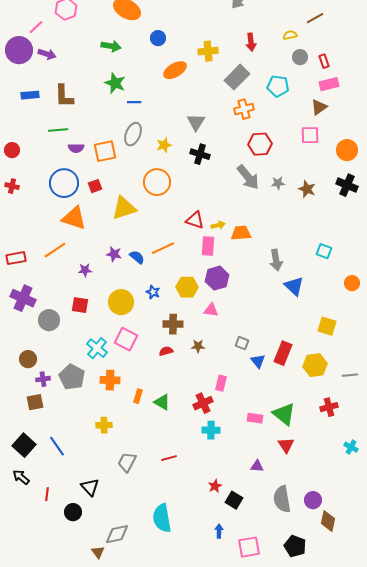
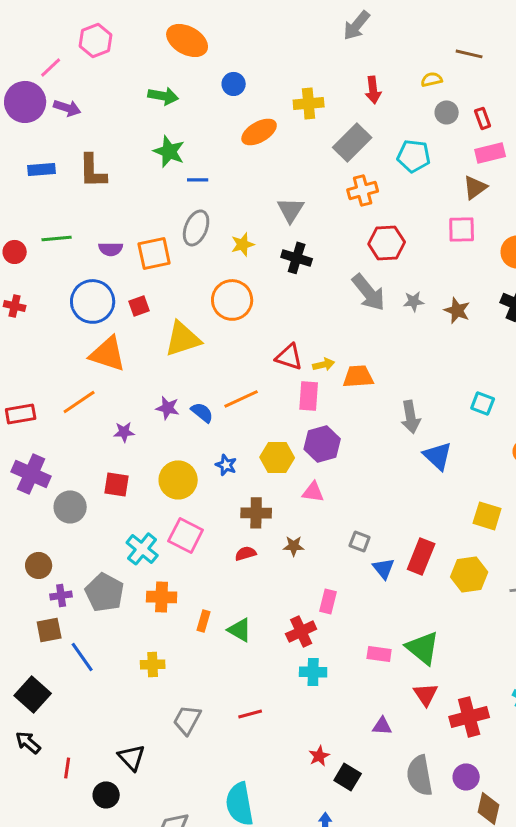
brown line: (315, 18) -> (469, 54), turned 42
green line: (58, 130) -> (57, 238), moved
red cross: (329, 407) -> (469, 717), moved, size x1.4
blue line: (57, 446) -> (82, 657), moved

